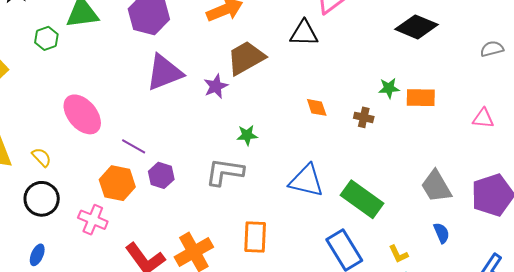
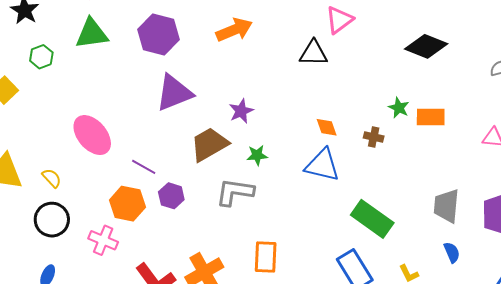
green hexagon: (46, 38) -> (41, 57), moved
brown trapezoid: (246, 58) -> (209, 144), moved
purple star: (216, 86) -> (241, 111), moved
green star: (389, 88) -> (399, 108), turned 30
blue triangle: (306, 181) -> (322, 165), moved
gray trapezoid: (436, 186) -> (446, 206), turned 36

